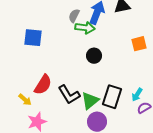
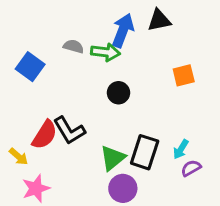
gray semicircle: (74, 16) -> (74, 46), moved, turned 80
blue square: (33, 38) -> (30, 67), turned 30
black L-shape: (69, 95) -> (69, 130), moved

